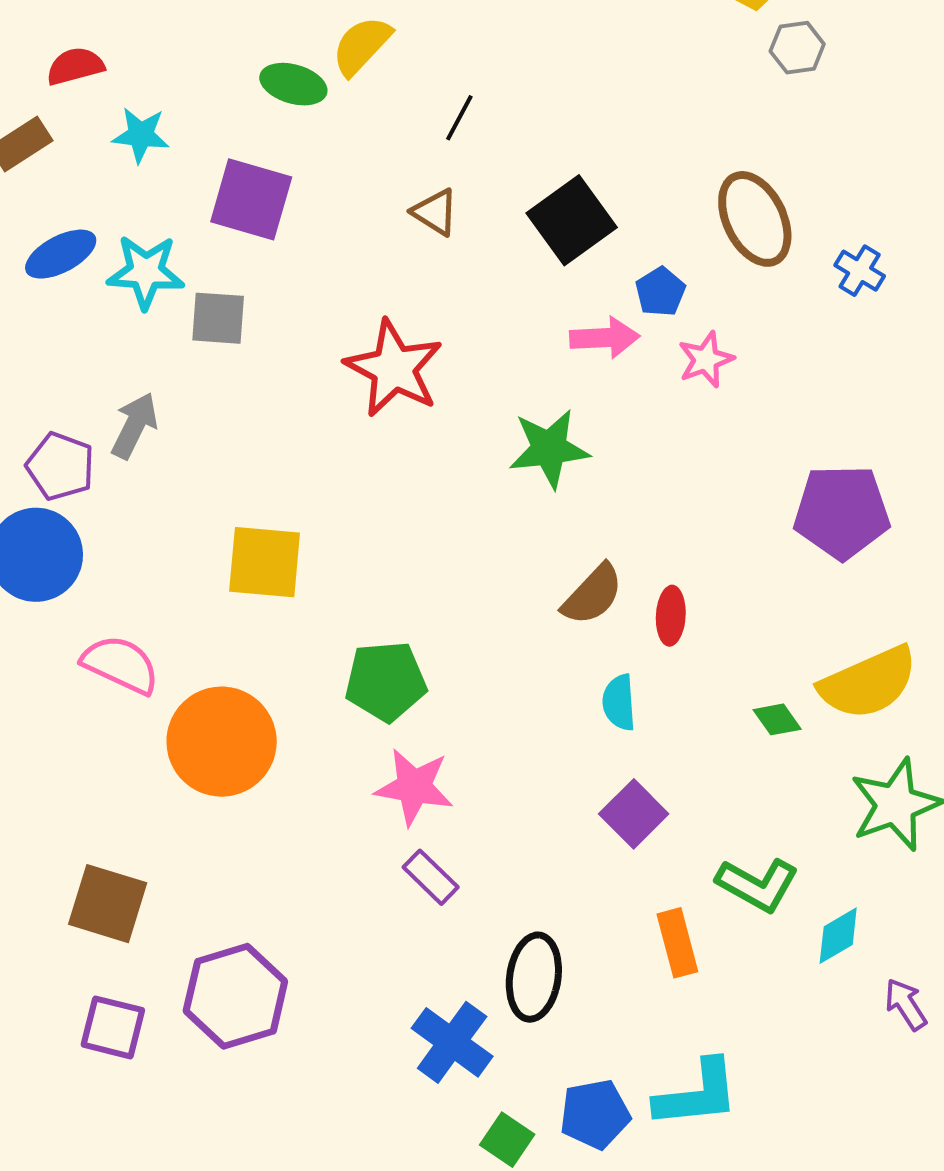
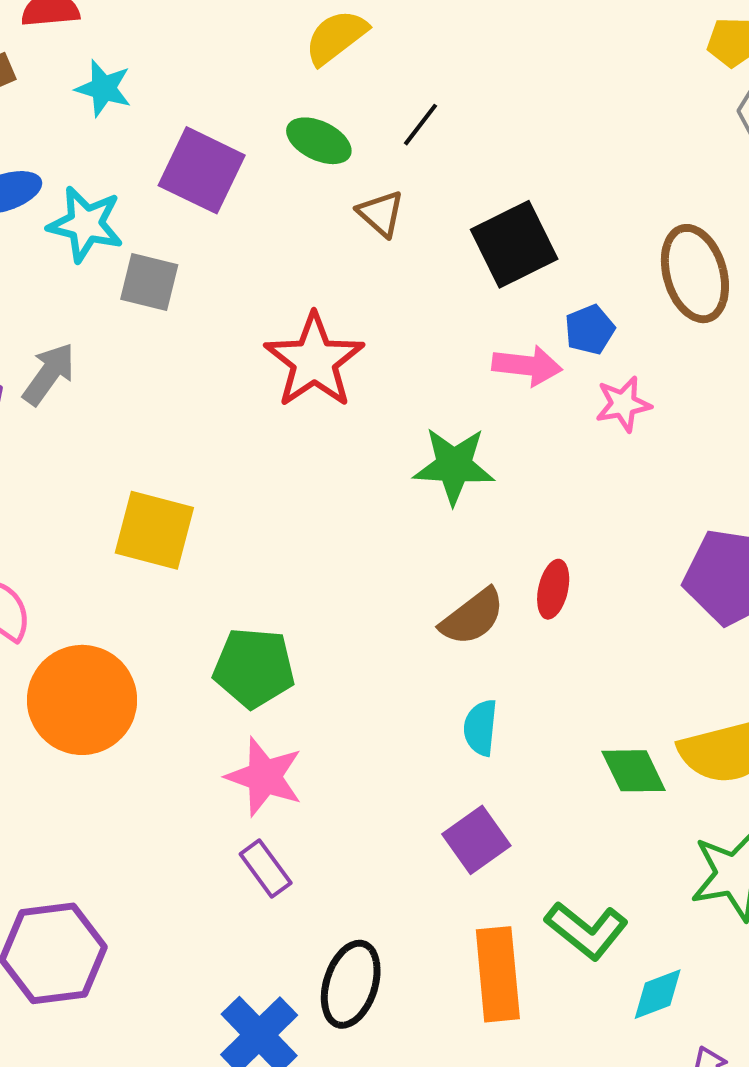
green ellipse: (293, 84) -> (319, 141), moved
red ellipse: (671, 616) -> (553, 589), moved
green diamond: (777, 719) -> (634, 771), size x1.4
orange rectangle: (677, 943) -> (498, 974), size x1.4

